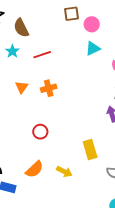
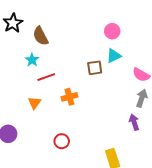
brown square: (71, 14) -> (95, 68), moved
red line: (42, 55) -> (46, 77), moved
orange triangle: (22, 87) -> (34, 103), moved

